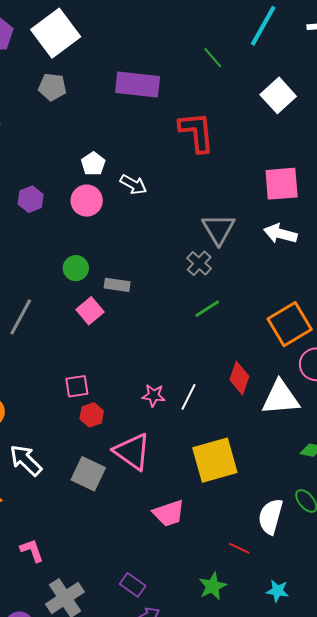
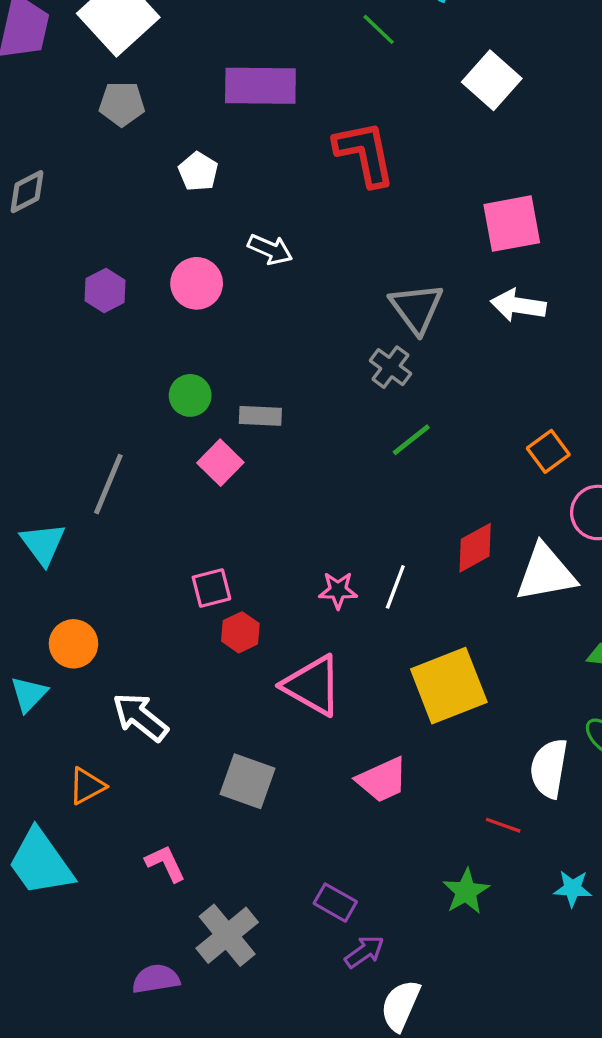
white pentagon: (93, 164) -> (198, 172), moved
orange square: (290, 324) -> (548, 451), size x0.6
red diamond: (239, 378) -> (475, 548), turned 48
gray square: (88, 474) -> (248, 781), moved

